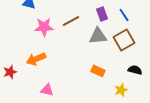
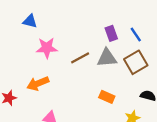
brown line: (71, 21) -> (80, 58), moved

